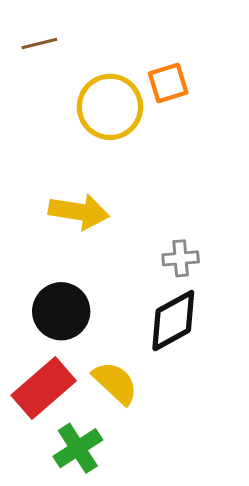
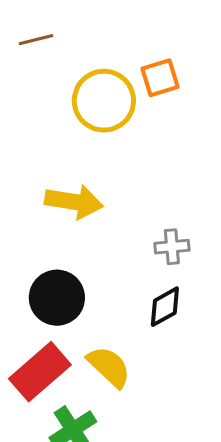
black diamond: (173, 321) -> (165, 307), size x0.7

